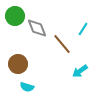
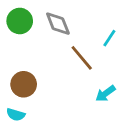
gray diamond: (37, 28) -> (58, 24), moved
cyan semicircle: (27, 87) -> (16, 115), moved

